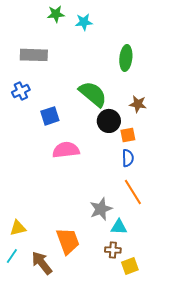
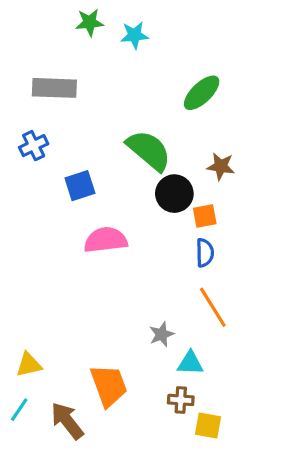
green ellipse: (126, 58) -> (202, 93), turned 40
gray star: (101, 209) -> (162, 334), size x0.7
yellow square: (130, 266) -> (208, 426), turned 30

